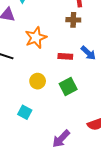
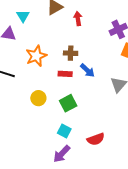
brown cross: (73, 20) -> (71, 53), moved
cyan square: (25, 112) -> (64, 131), moved

